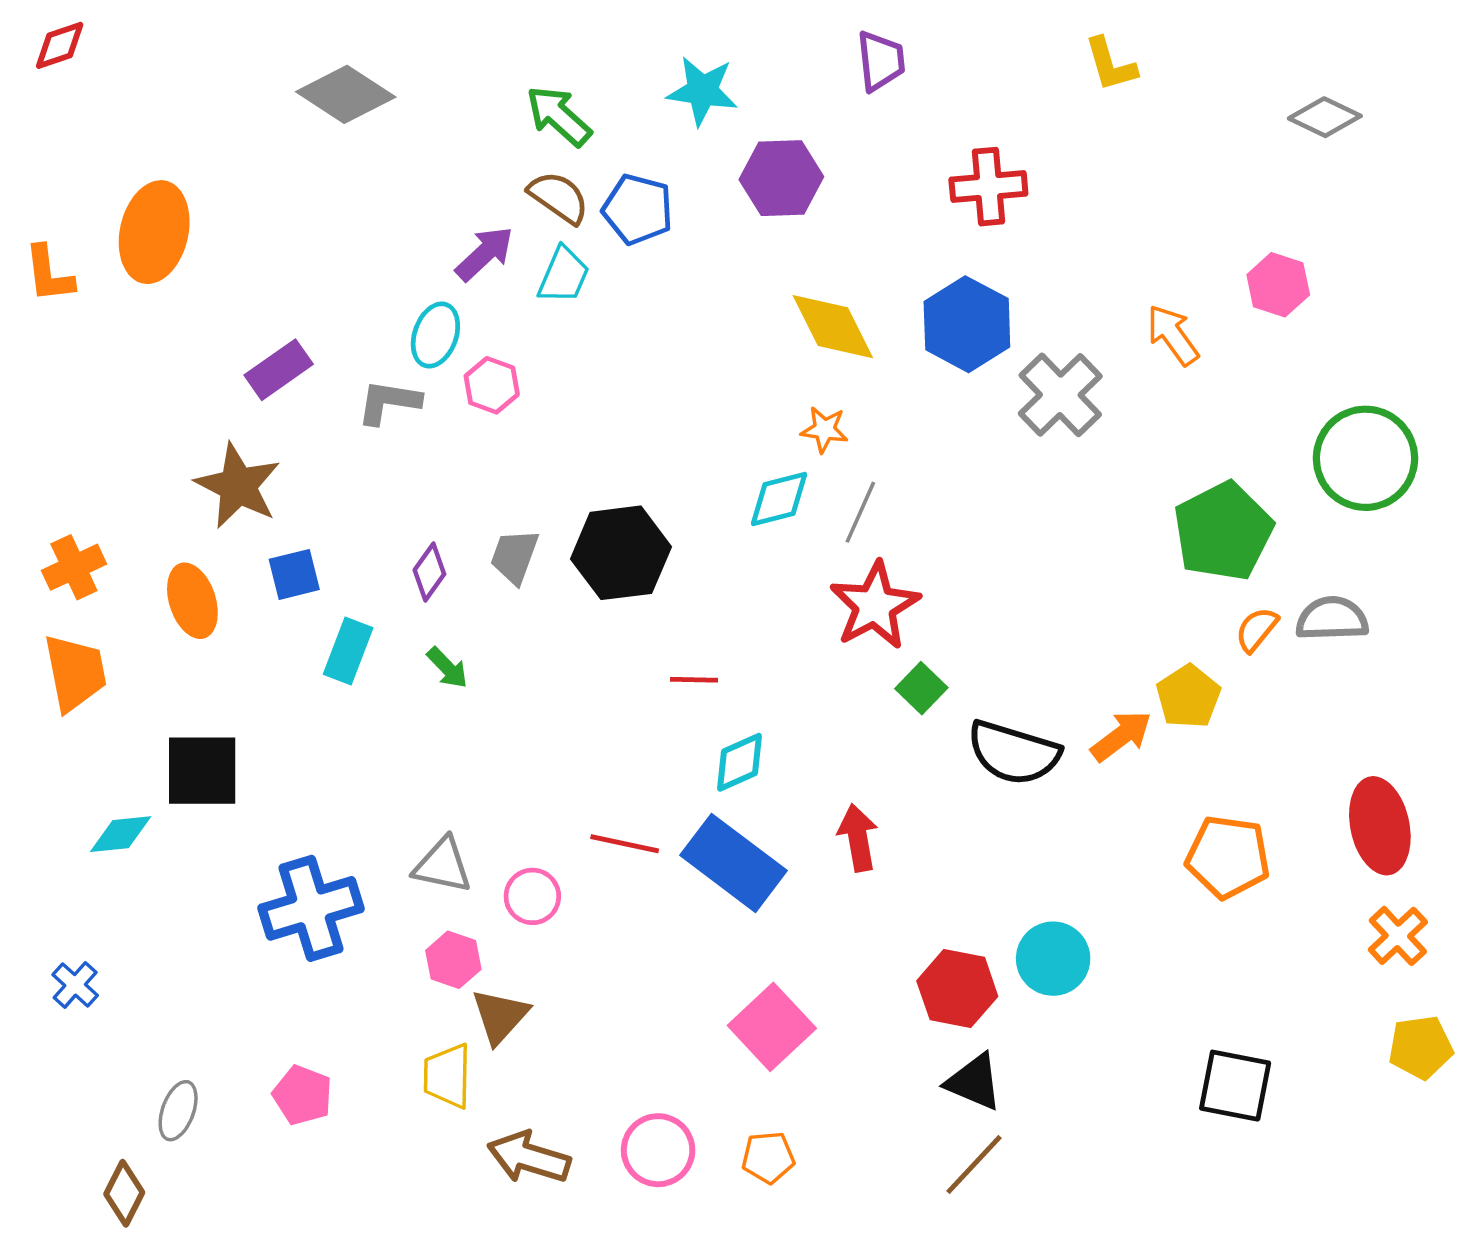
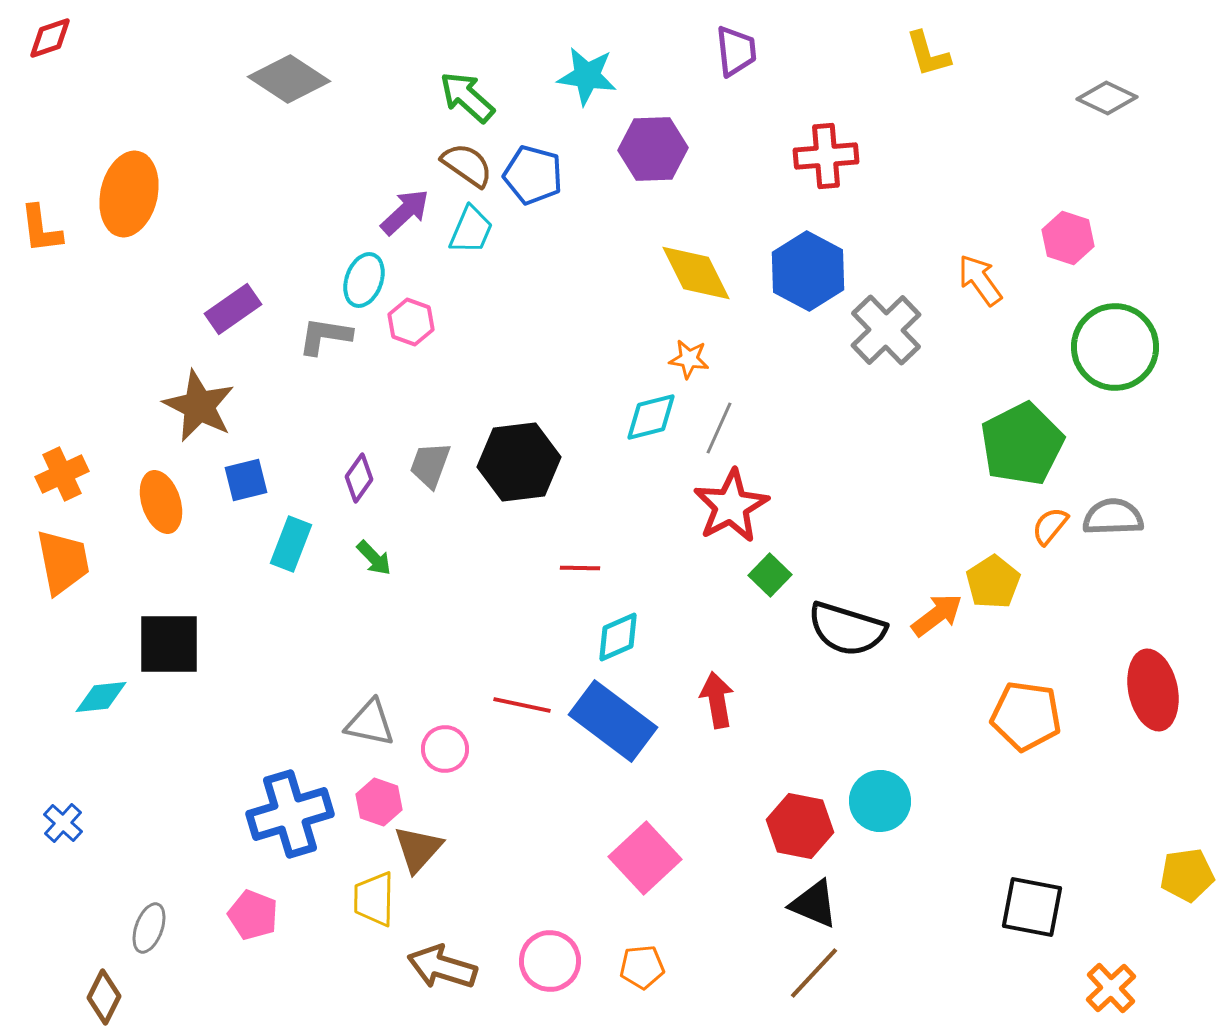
green circle: (1366, 458) -> (1115, 347), moved
blue cross: (311, 908) -> (290, 814), moved
orange cross: (1398, 936) -> (1111, 988), moved

